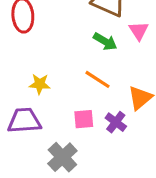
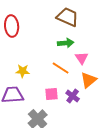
pink triangle: (139, 31) -> (82, 58), moved
green arrow: (105, 41) -> (66, 43), turned -35

